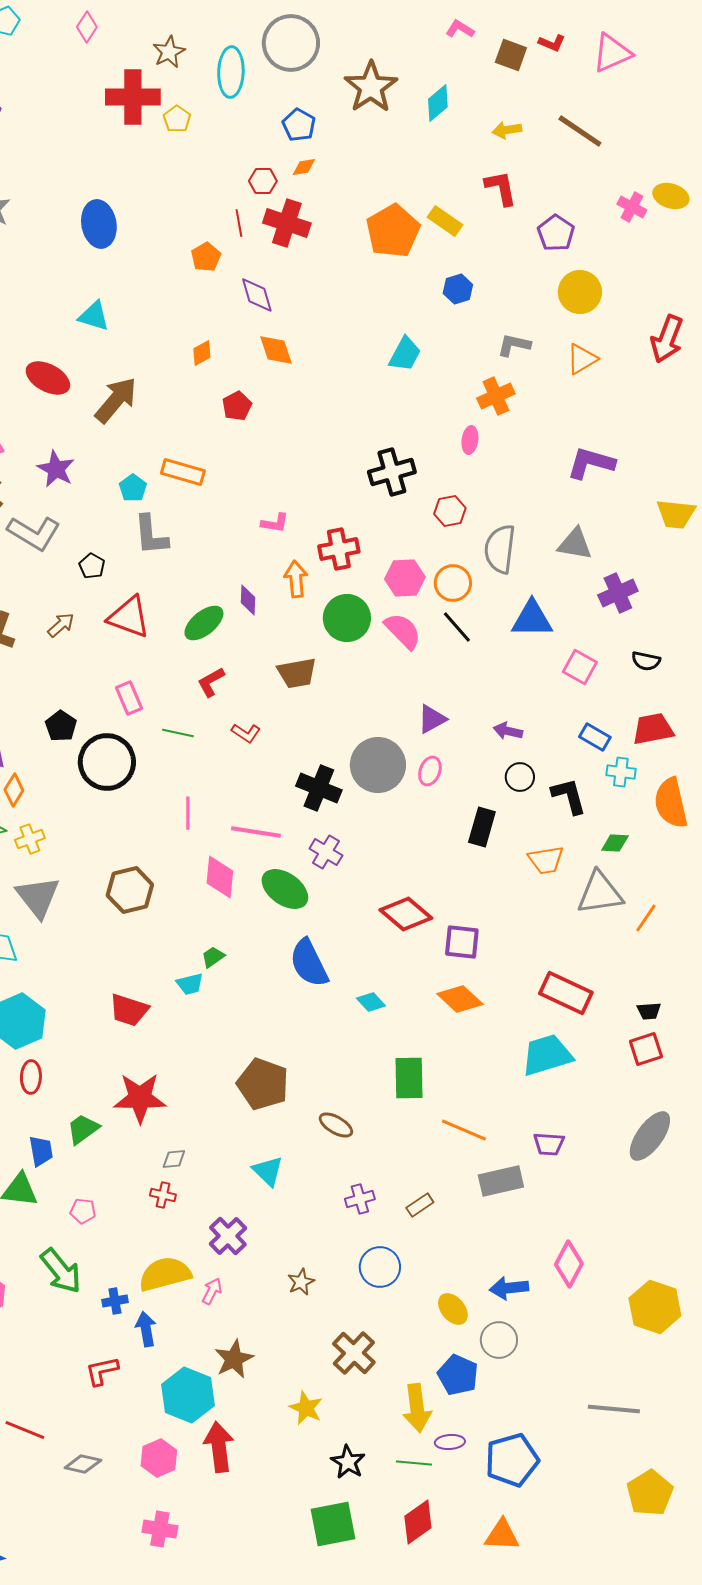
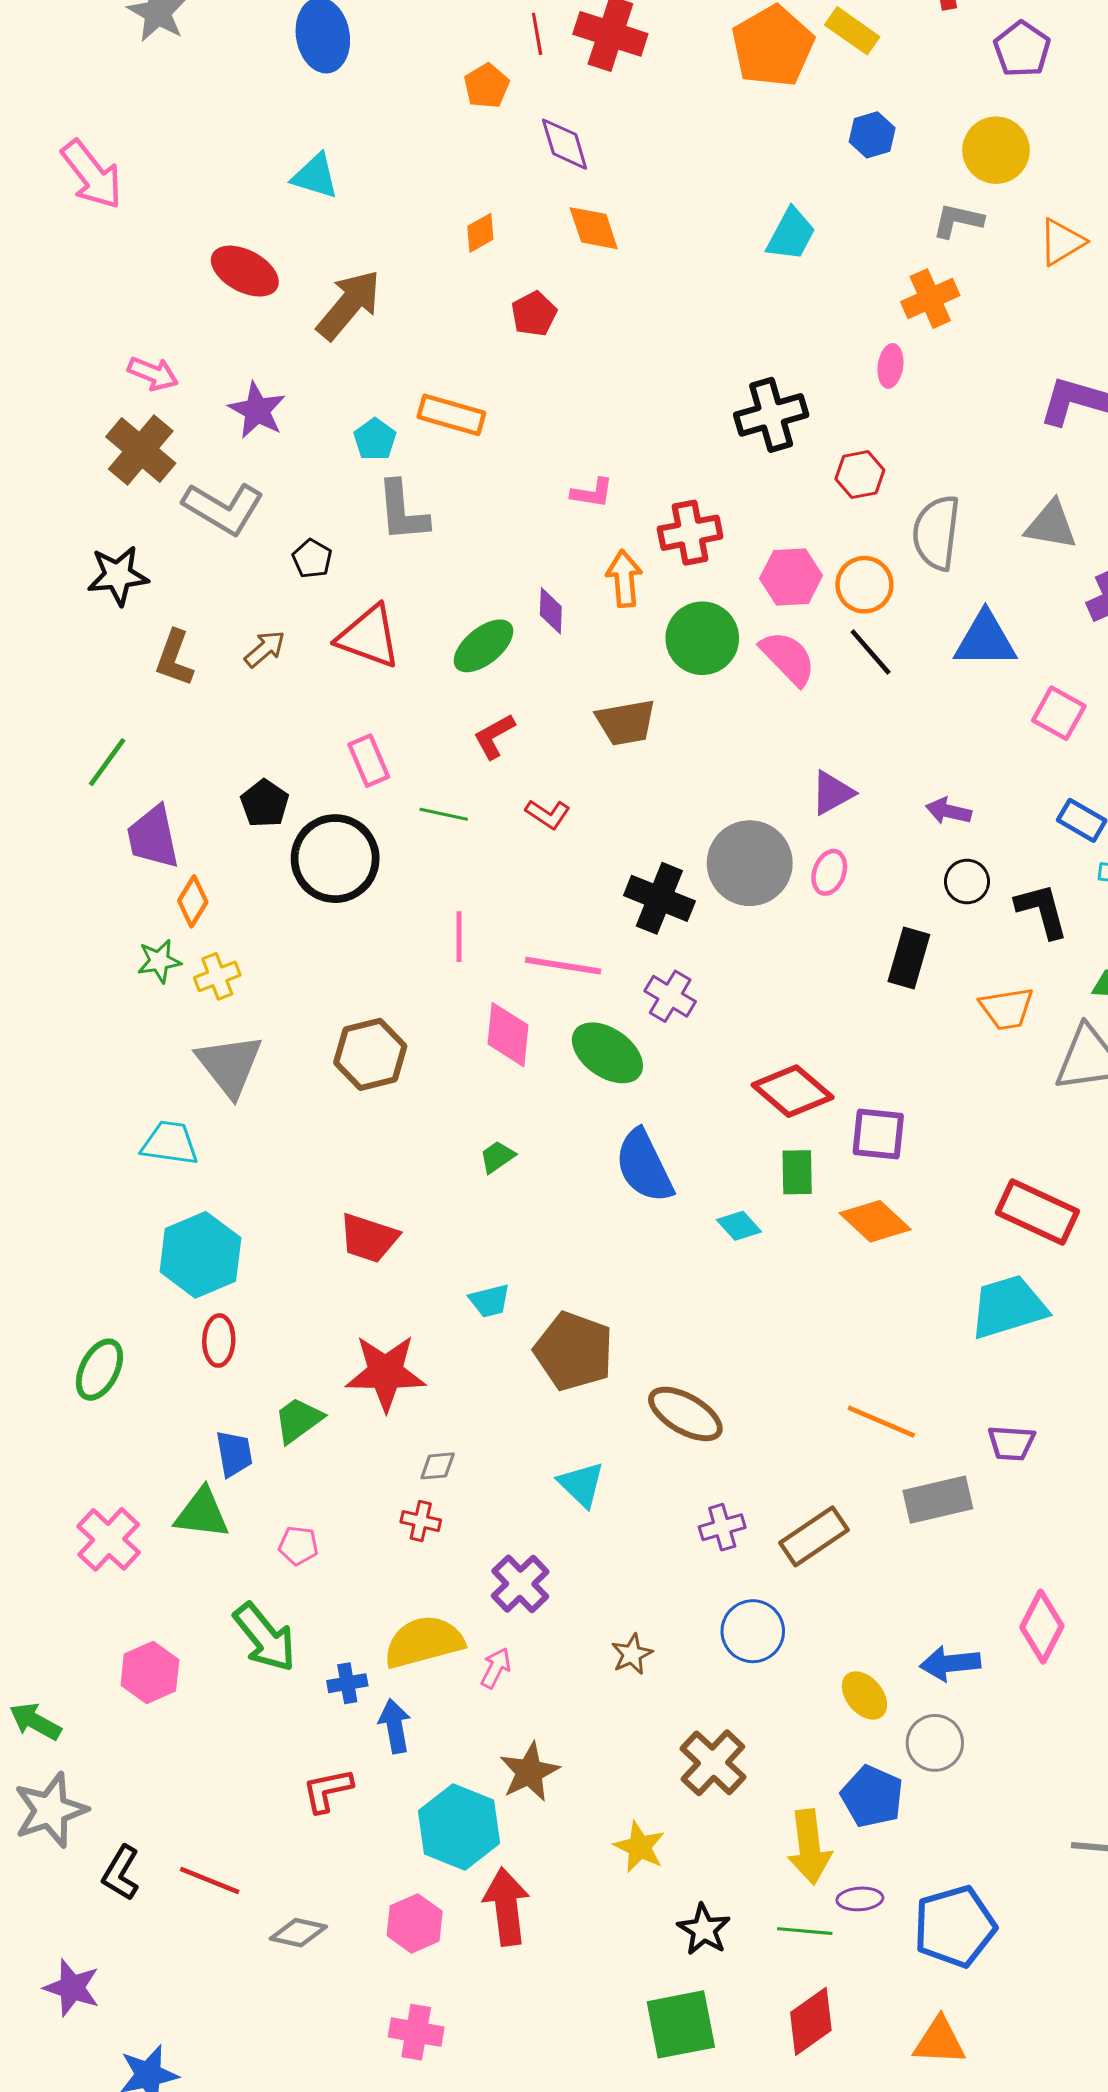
yellow circle: (580, 292) -> (996, 150), moved
cyan trapezoid: (190, 984) -> (490, 1301), moved
green rectangle: (409, 1078) -> (797, 1172), moved, size x0.7
brown ellipse: (336, 1125) -> (685, 1414), size x1.4
brown rectangle: (420, 1205) -> (814, 1536), size x1.6

